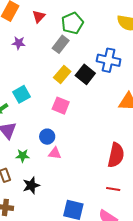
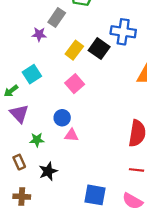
purple star: (19, 43) -> (39, 34), moved
gray rectangle: (61, 44) -> (57, 18), moved
pink square: (61, 106) -> (75, 84), turned 30

